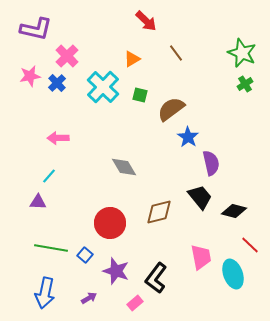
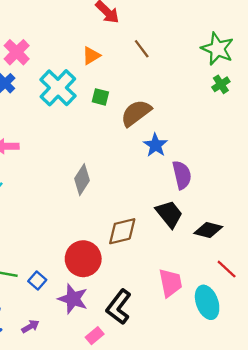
gray diamond: (124, 167) -> (82, 180), turned 64
red circle: (110, 223) -> (83, 259), moved
purple arrow: (89, 298) -> (30, 326), moved

